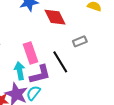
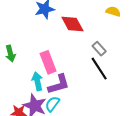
gray rectangle: (80, 41) -> (99, 49), turned 72
black line: (60, 62) -> (99, 69), moved

